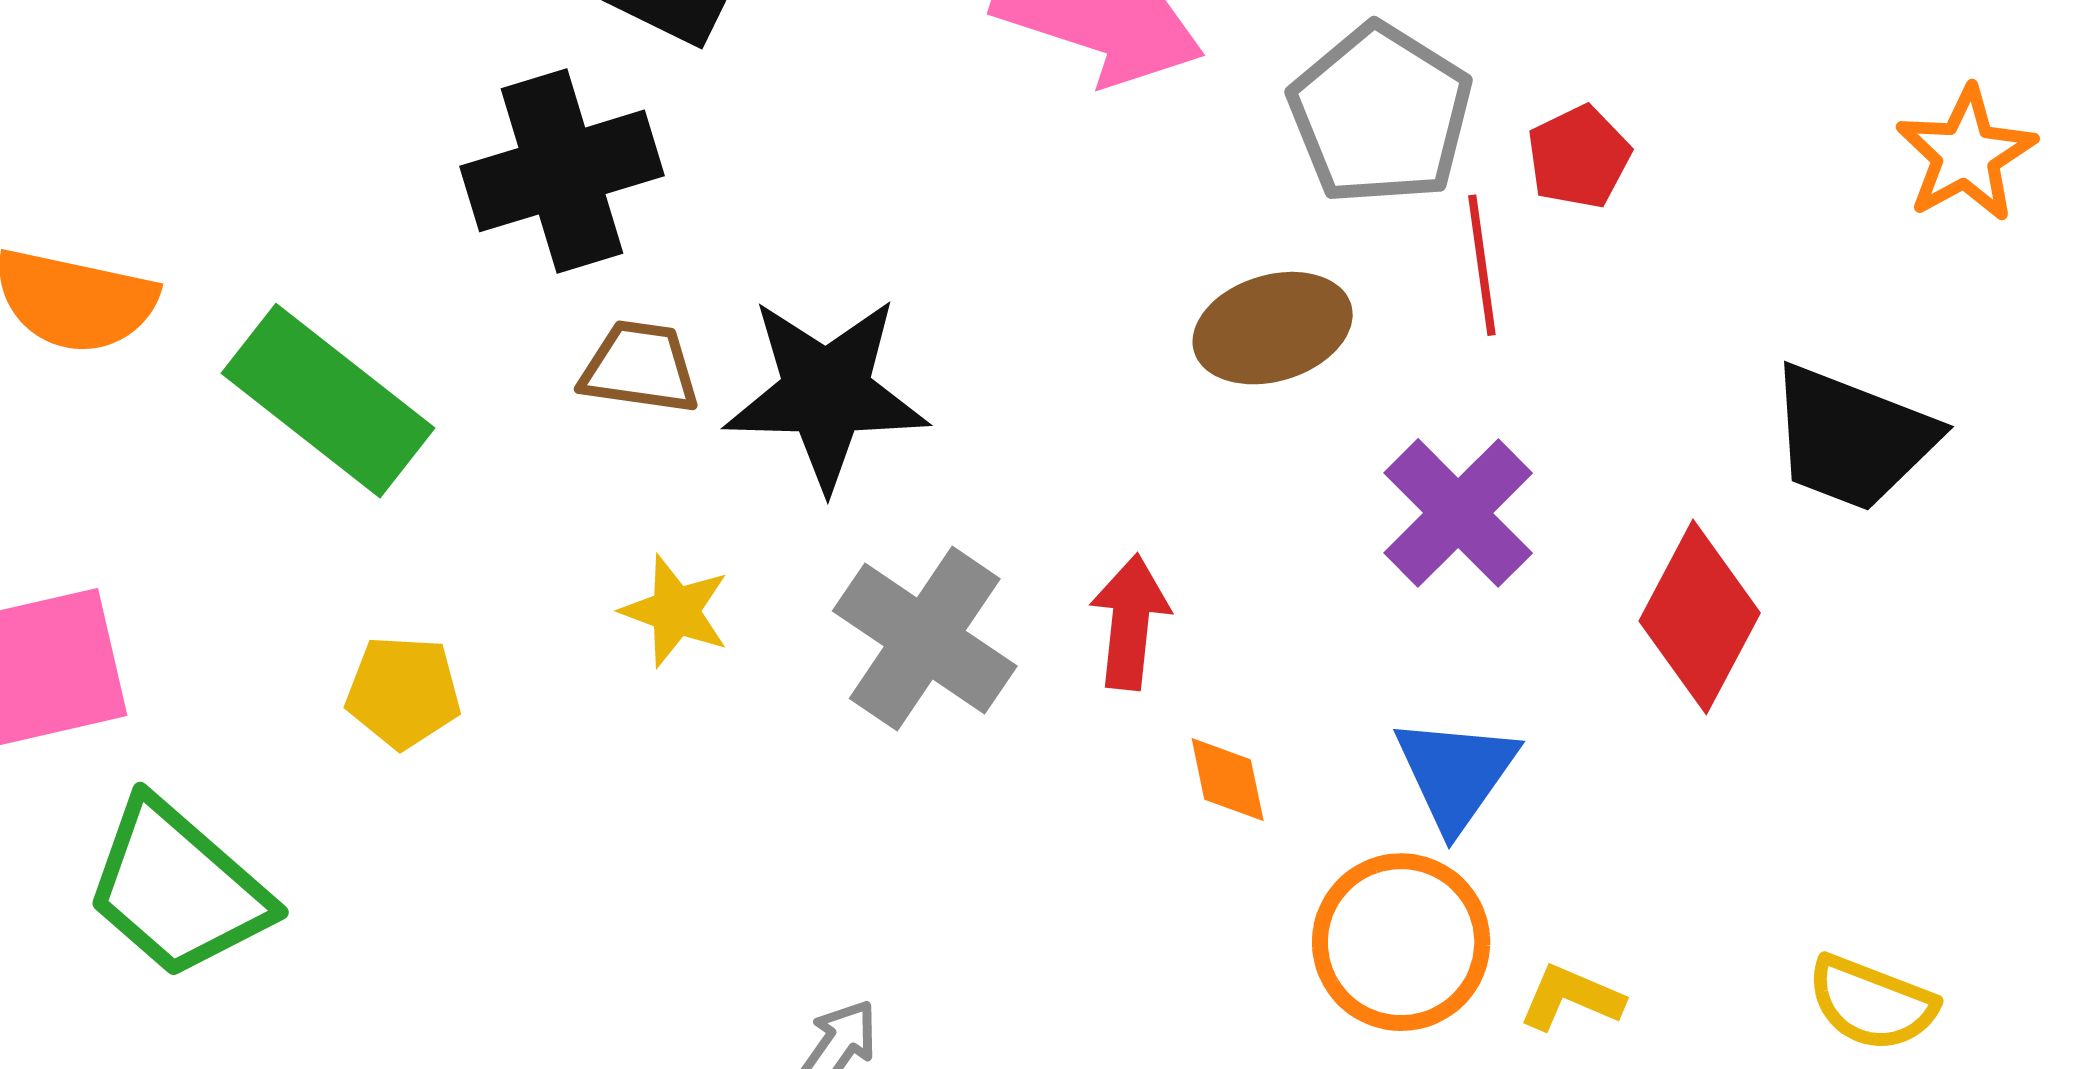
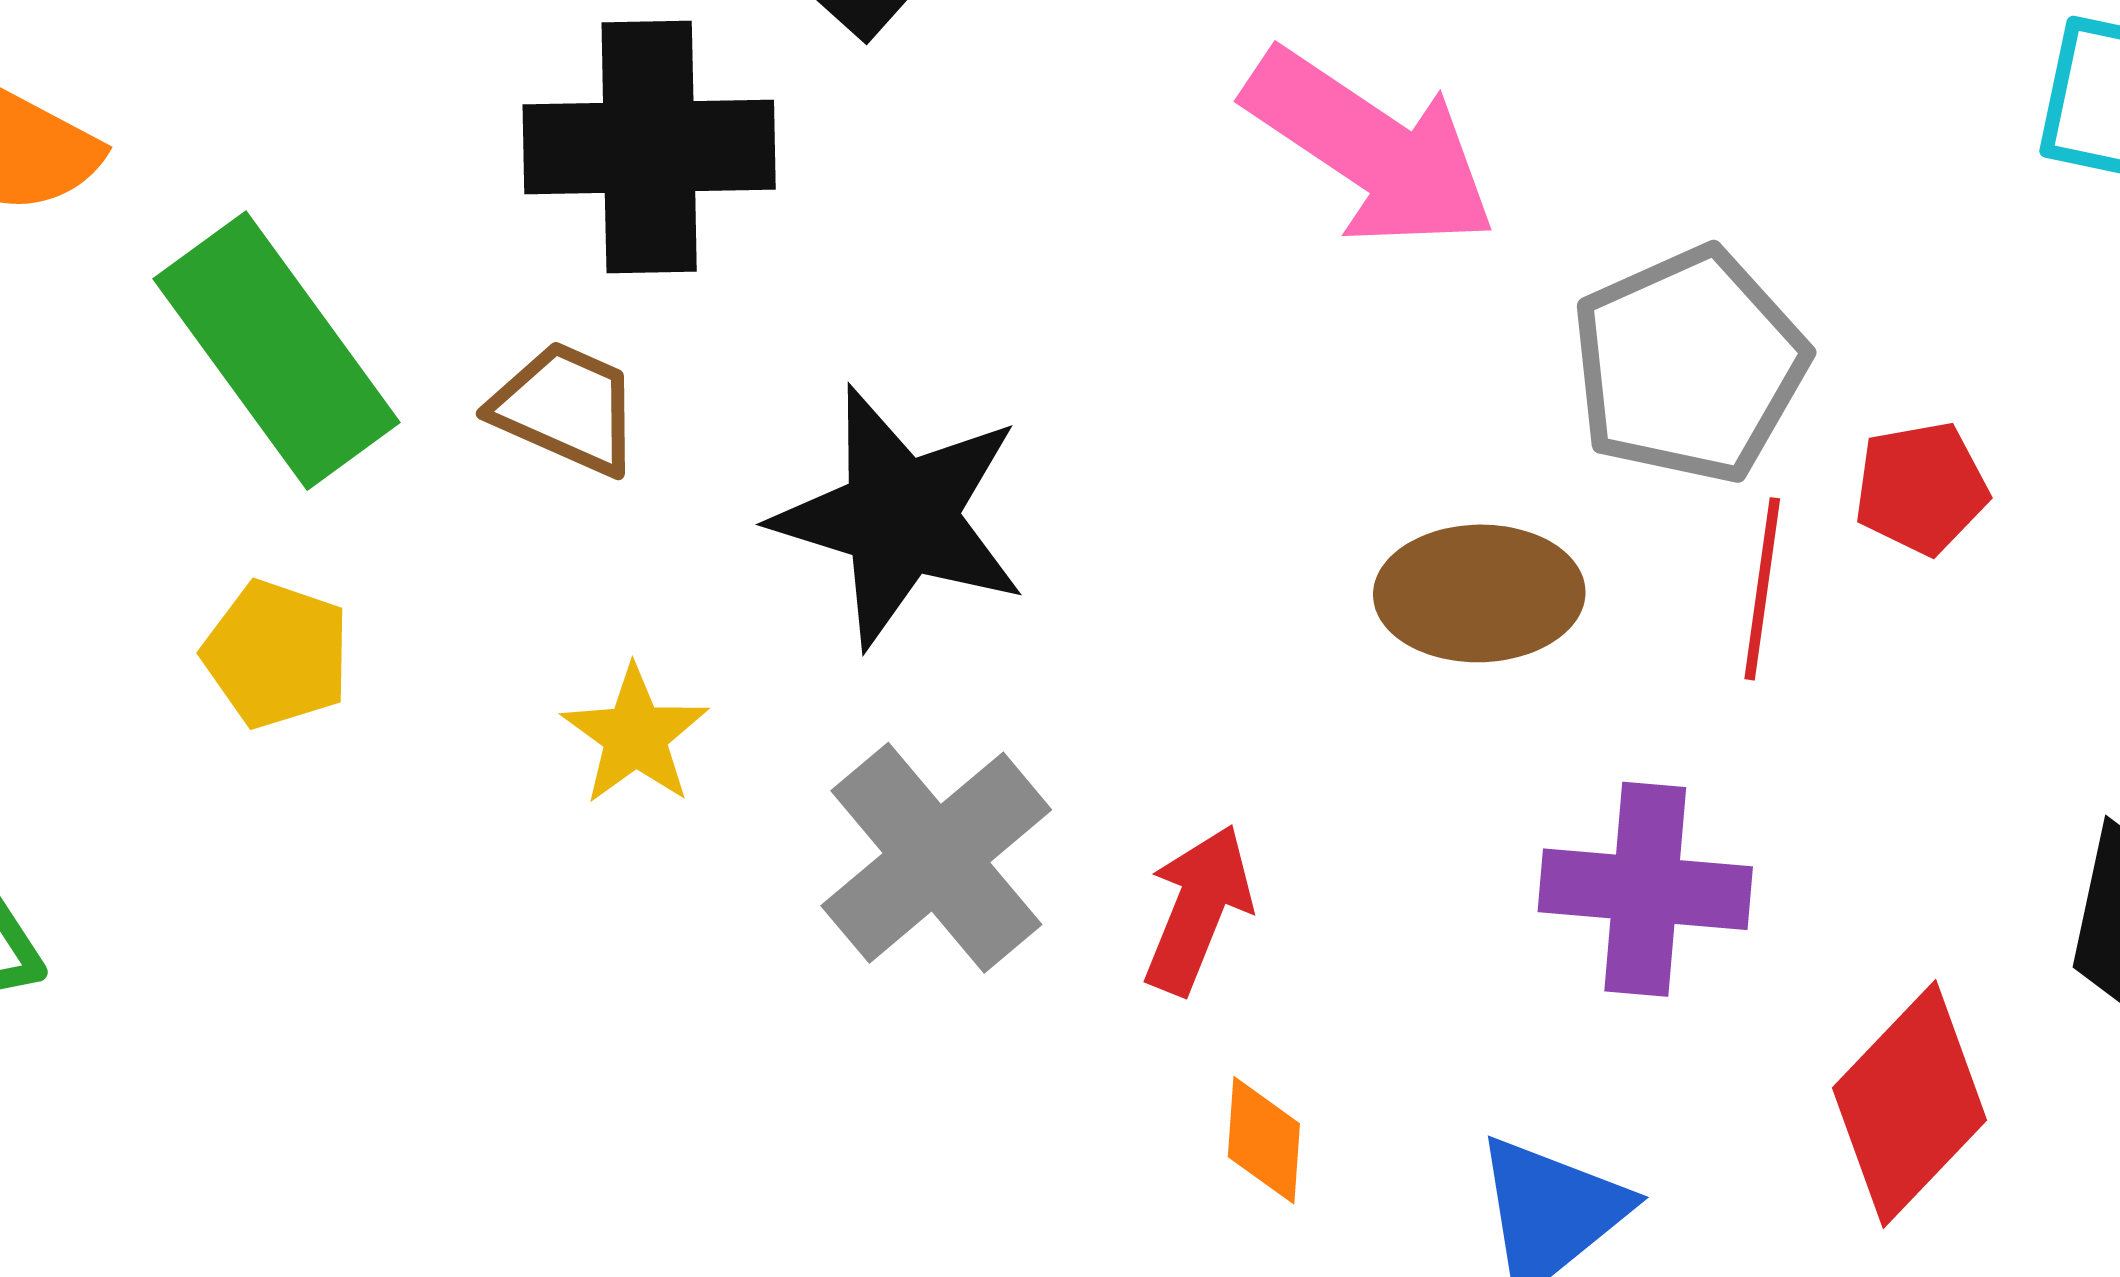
brown trapezoid: (640, 367) -> (566, 408), moved
purple cross: (1458, 513) -> (1645, 889), turned 34
yellow pentagon: (403, 692) -> (276, 654), moved

